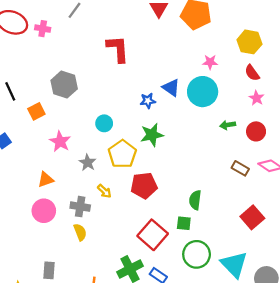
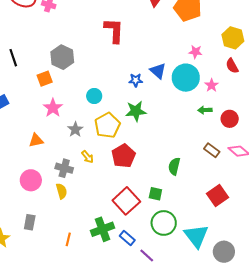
pink star: (256, 98) -> (212, 85), moved
orange square: (36, 111) -> (45, 79), moved
red pentagon: (144, 186) -> (124, 156), turned -30
green semicircle: (195, 200) -> (174, 166), moved
pink circle: (44, 211) -> (31, 180), moved

